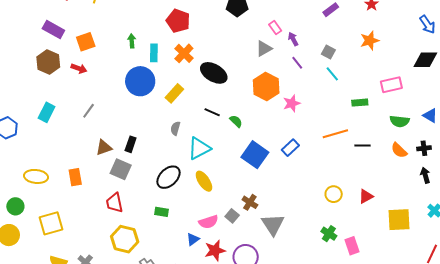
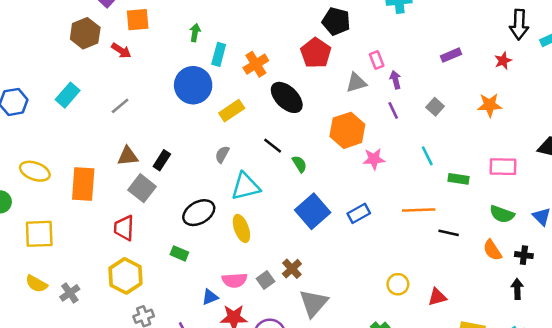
red pentagon: (178, 21) -> (316, 53), moved
cyan line: (332, 74) -> (427, 156), moved
orange rectangle: (75, 177) -> (83, 184), size x1.5

